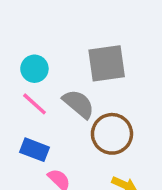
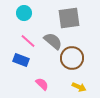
cyan circle: (34, 69) -> (24, 13), moved
blue rectangle: (34, 150) -> (21, 60), moved

